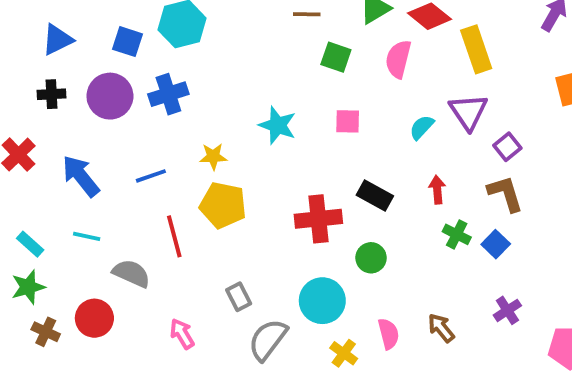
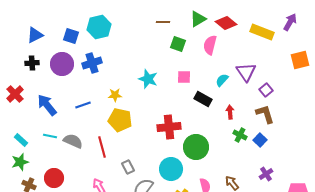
yellow rectangle: (476, 49) -> (262, 32), moved, turned -50
black rectangle: (375, 195) -> (203, 99), moved
red line: (174, 236) -> (102, 147), moved
green circle: (371, 258) -> (196, 147), size x1.6
gray semicircle: (131, 273) -> (73, 141), moved

